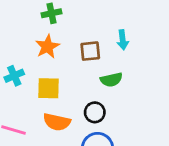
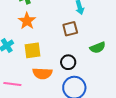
brown square: (90, 51) -> (70, 29), moved
green semicircle: (111, 80) -> (98, 48), moved

